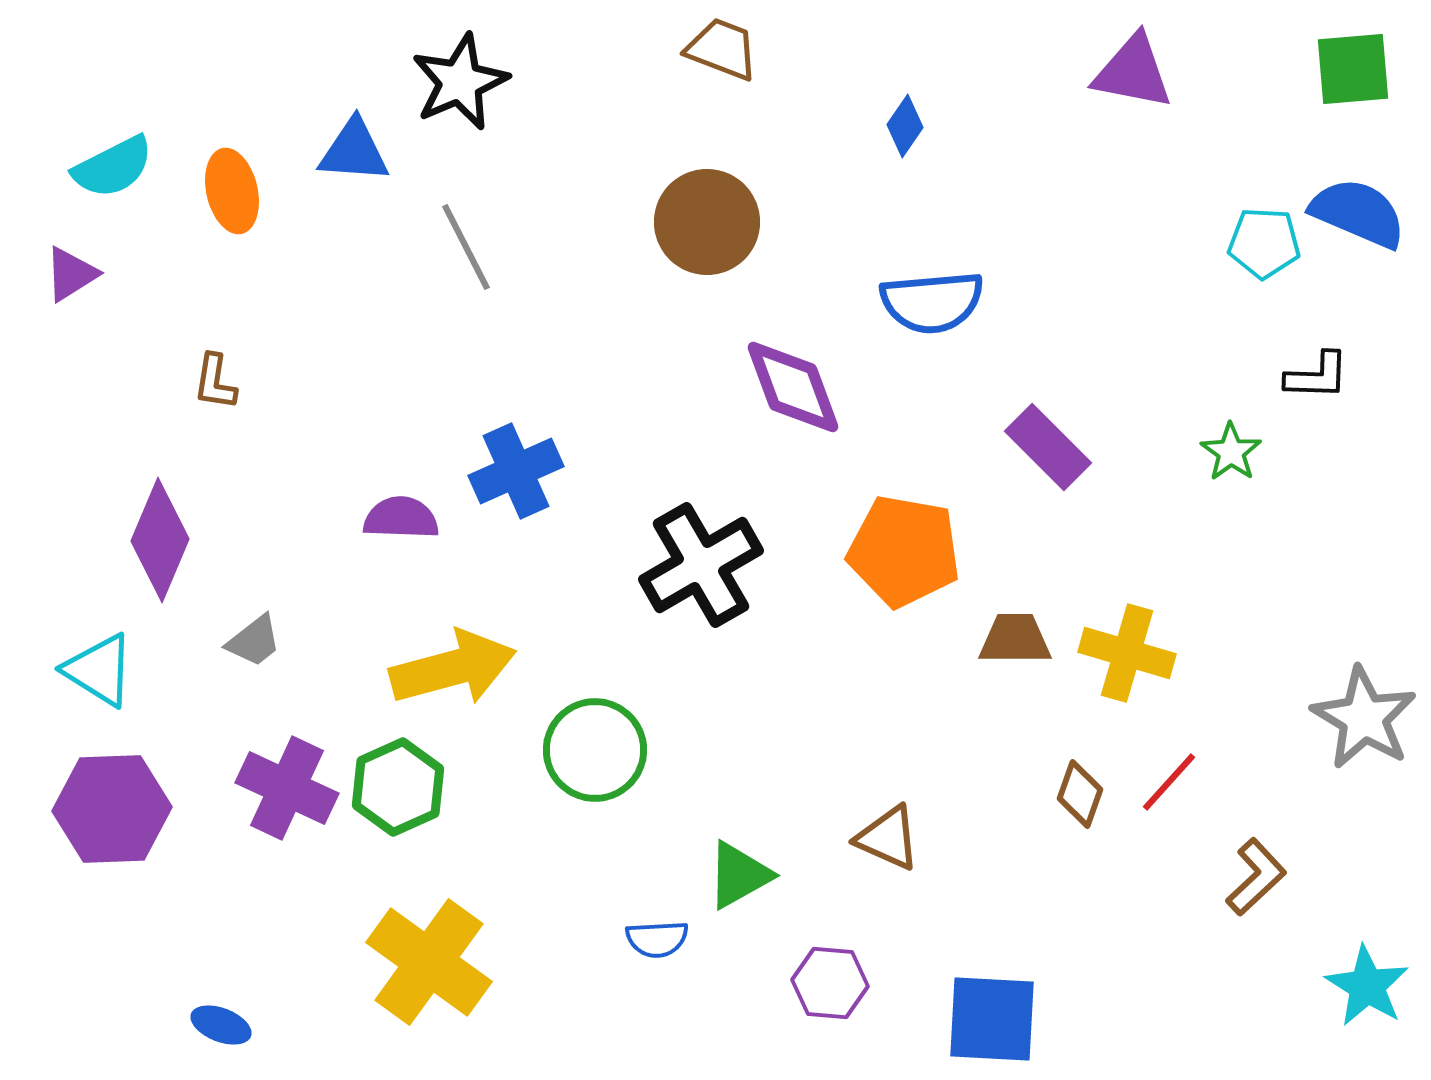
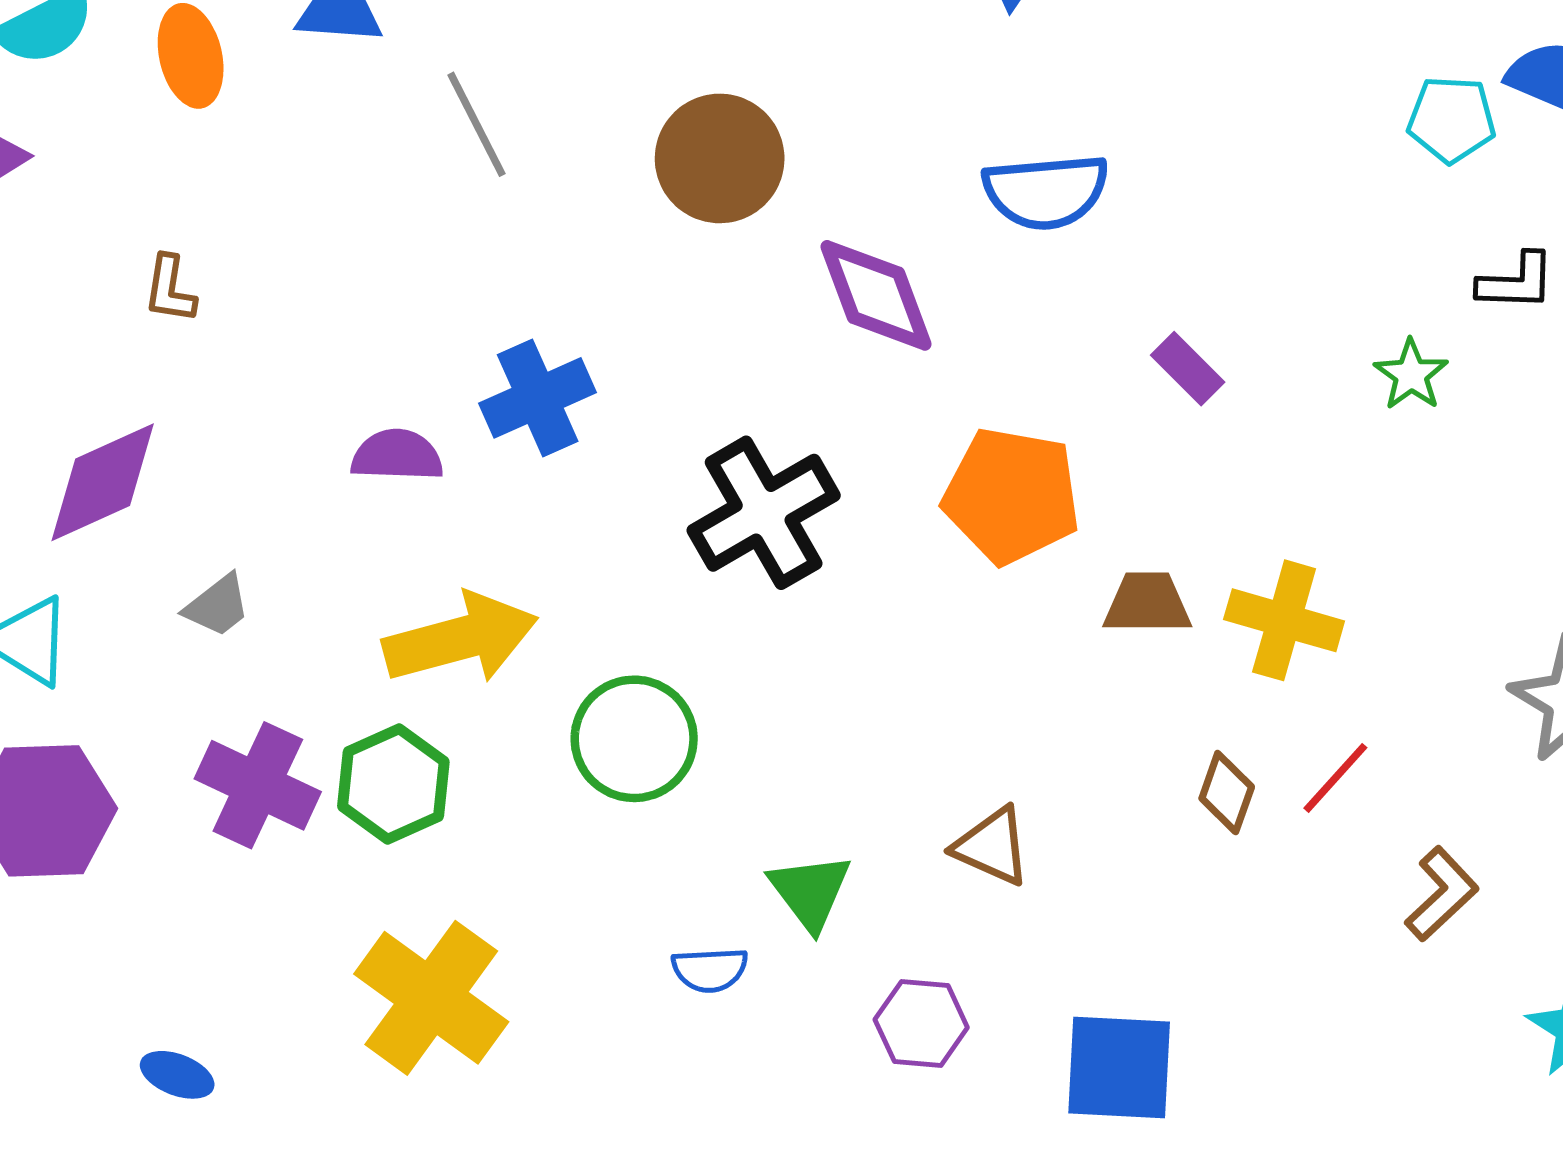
brown circle: (707, 222) -> (720, 158), moved
purple rectangle: (1048, 447) -> (1188, 369), size x0.7
purple diamond: (160, 540) -> (103, 482), turned 43
green triangle: (739, 875) -> (810, 892), turned -38

